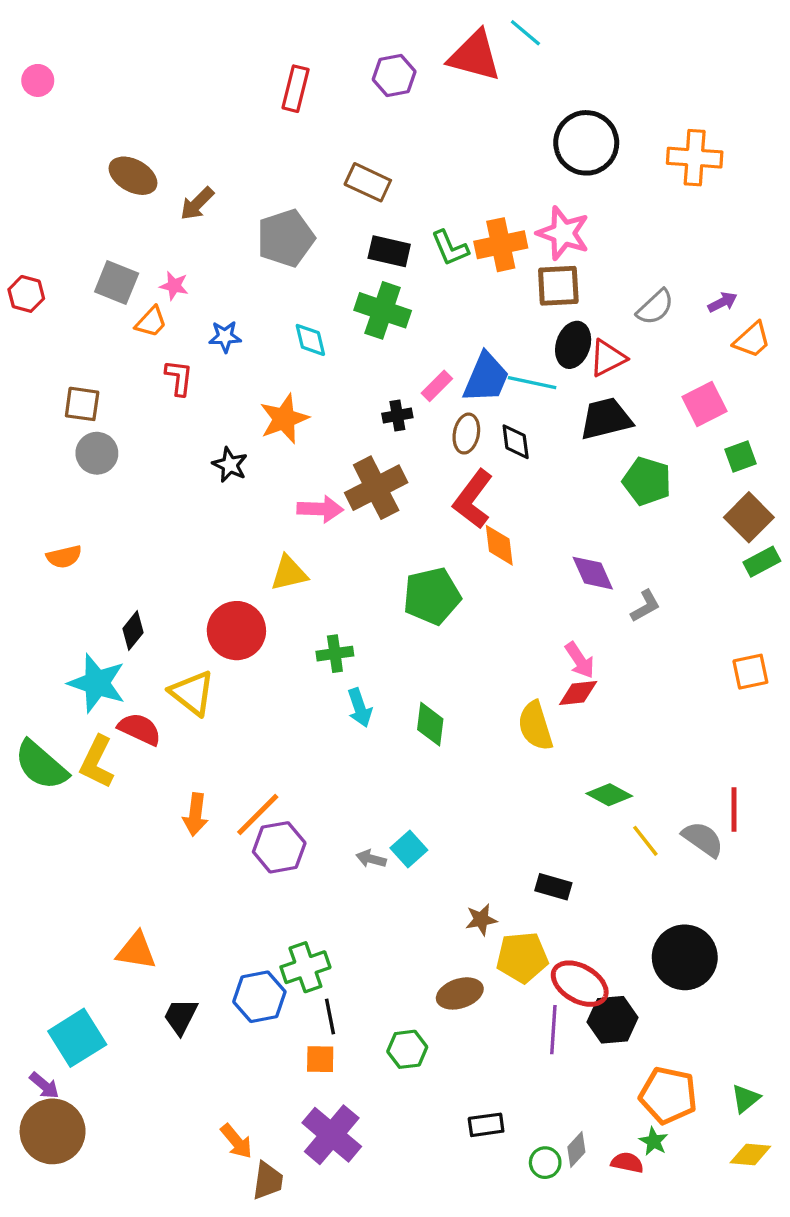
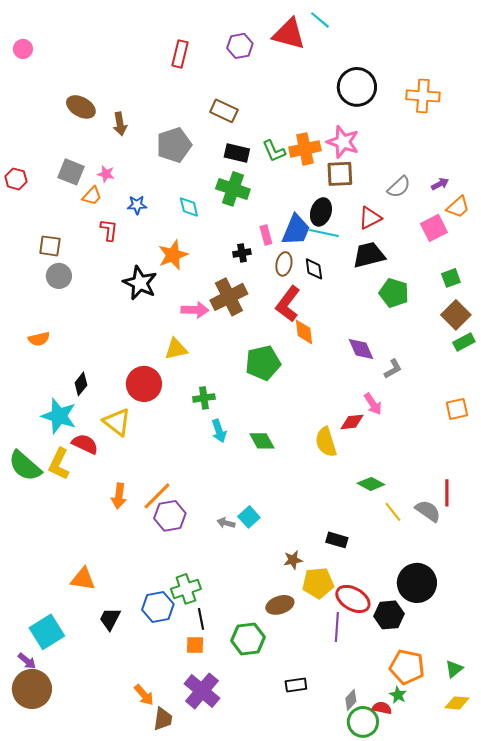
brown arrow: (197, 204) -> (120, 124), turned -55
black ellipse: (573, 345) -> (321, 212), moved
pink rectangle: (437, 386) -> (266, 235), turned -60
pink square: (704, 404) -> (434, 228), moved
black star: (230, 465) -> (140, 283), size x1.6
pink arrow: (580, 660) -> (373, 404), moved
green diamond: (430, 724) -> (262, 441), turned -36
black hexagon: (612, 1020) -> (389, 615), moved
green hexagon: (407, 1049) -> (248, 639), size x1.4
green circle: (545, 1163) -> (363, 722), moved, size x1.6

